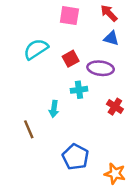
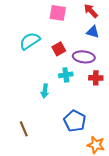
red cross: (115, 107) -> (96, 78), moved, turned -32
brown line: (29, 129) -> (24, 129), moved
blue pentagon: (75, 157) -> (75, 121), moved

